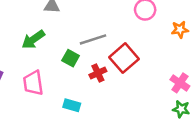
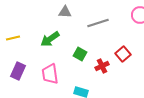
gray line: (93, 39) -> (98, 23), moved
red square: (124, 58) -> (123, 54), size x0.7

